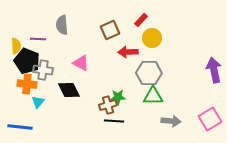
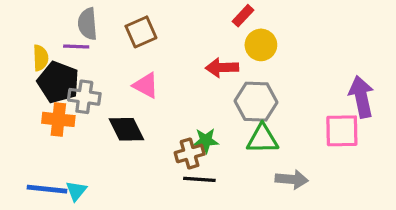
gray semicircle: (62, 25) -> (88, 24), moved
brown square: (110, 30) -> (141, 32), moved
cyan triangle: (38, 102) -> (76, 191), moved
pink square: (210, 119) -> (342, 131), moved, turned 30

